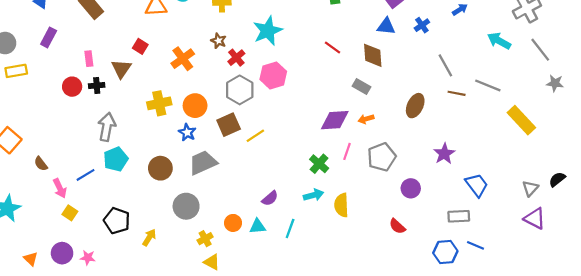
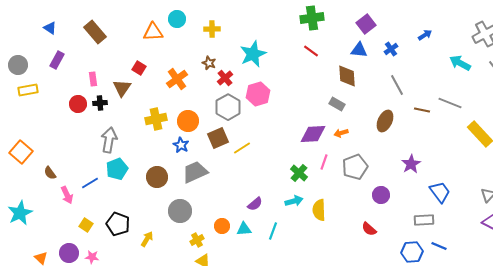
red line: (332, 47) -> (311, 51), moved
gray line: (445, 65) -> (397, 85), moved
yellow square: (70, 213) -> (86, 225), moved

